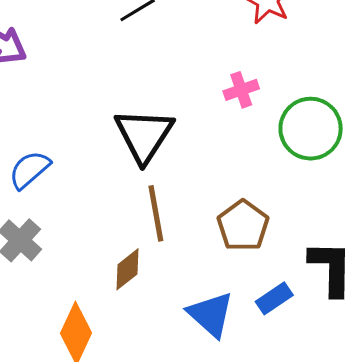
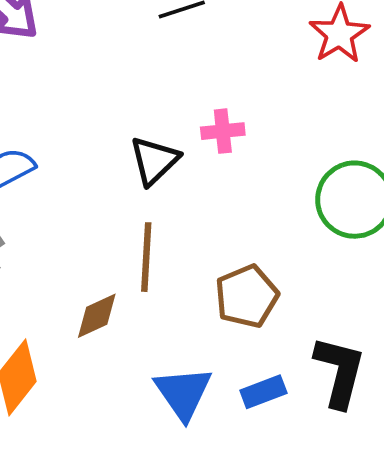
pink cross: (241, 90) -> (223, 131), moved
black triangle: (144, 135) -> (154, 161), size x0.7

